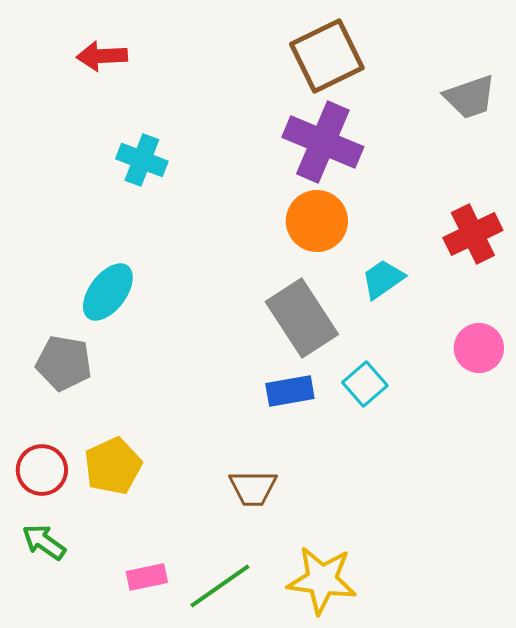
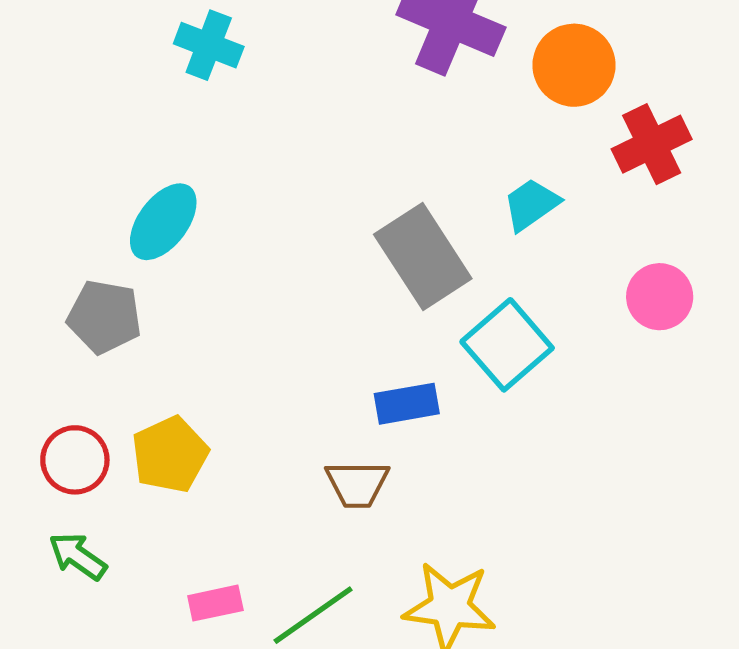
orange circle: (317, 221) -> (574, 65), moved
cyan square: (365, 384) -> (507, 345), size x1.5
blue rectangle: (290, 391) -> (407, 404), moved

